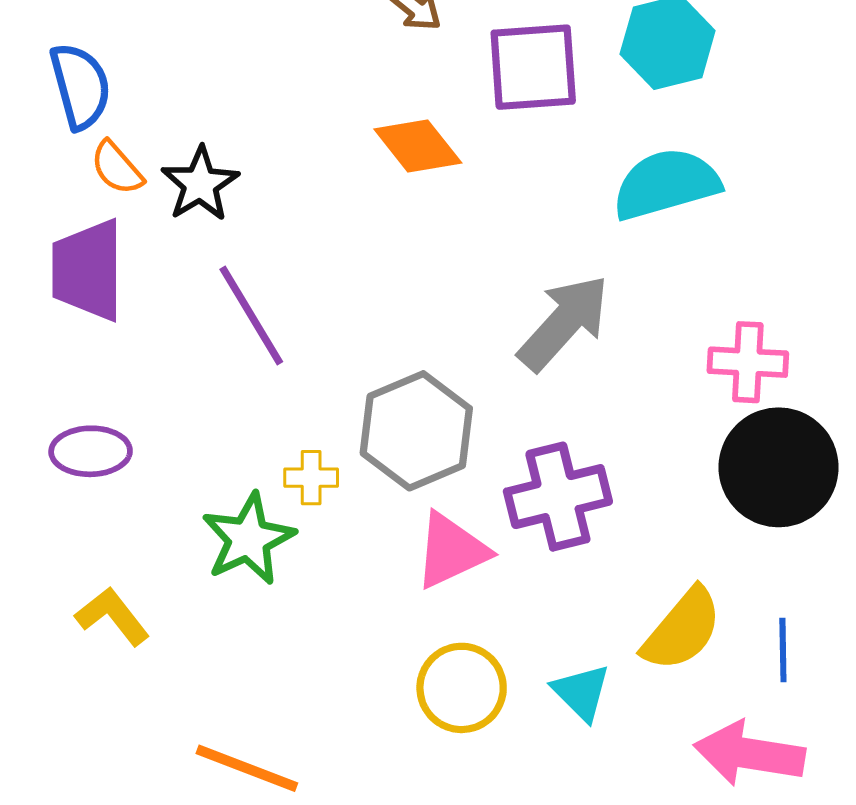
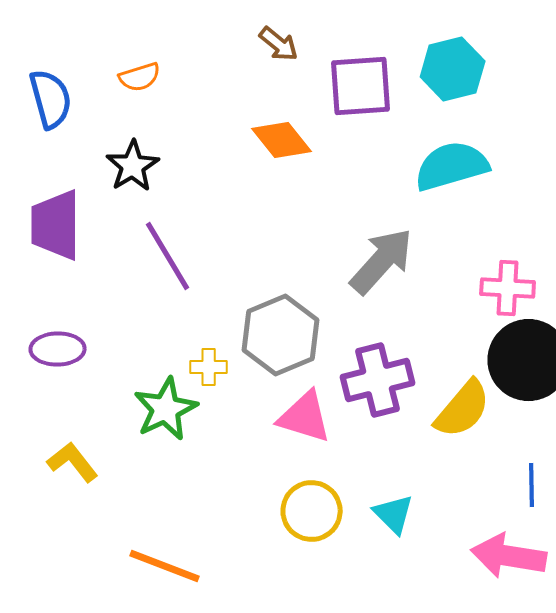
orange semicircle: (117, 168) -> (140, 77), moved, turned -66
pink triangle: (451, 551) -> (305, 417), turned 42
yellow semicircle: (682, 629) -> (463, 409), moved

